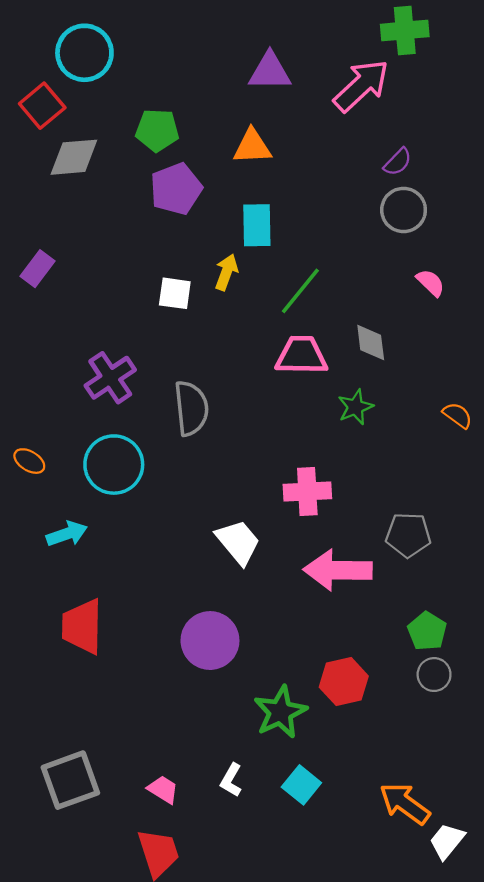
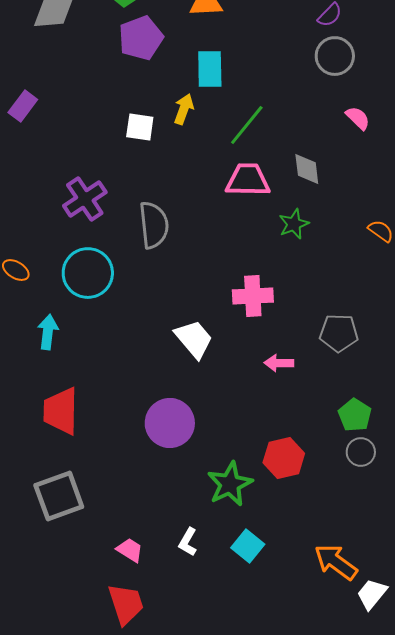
cyan arrow: (67, 534) -> (48, 332), turned -64
pink arrow: (338, 570) -> (279, 363), size x0.5
gray square: (70, 780) -> (59, 496), moved

